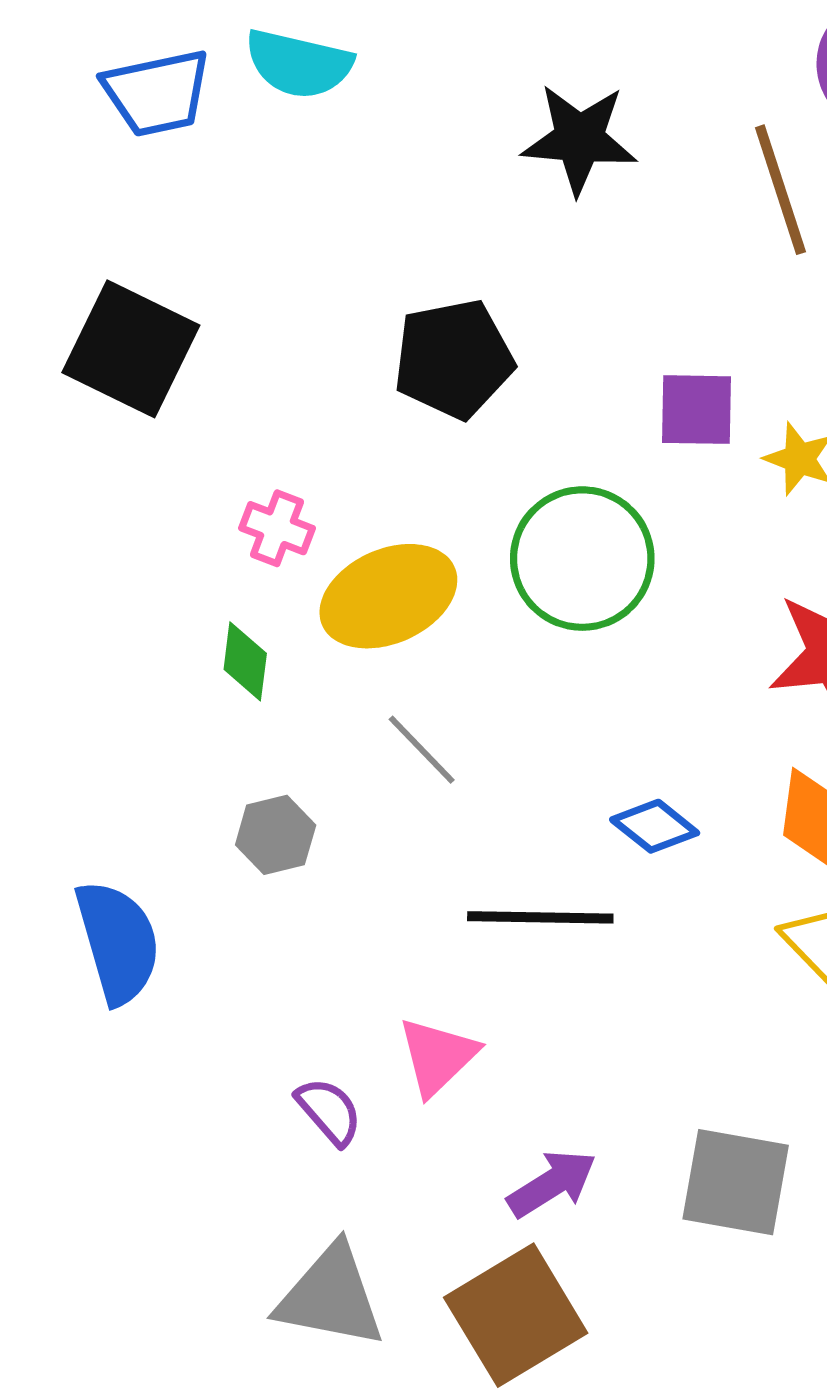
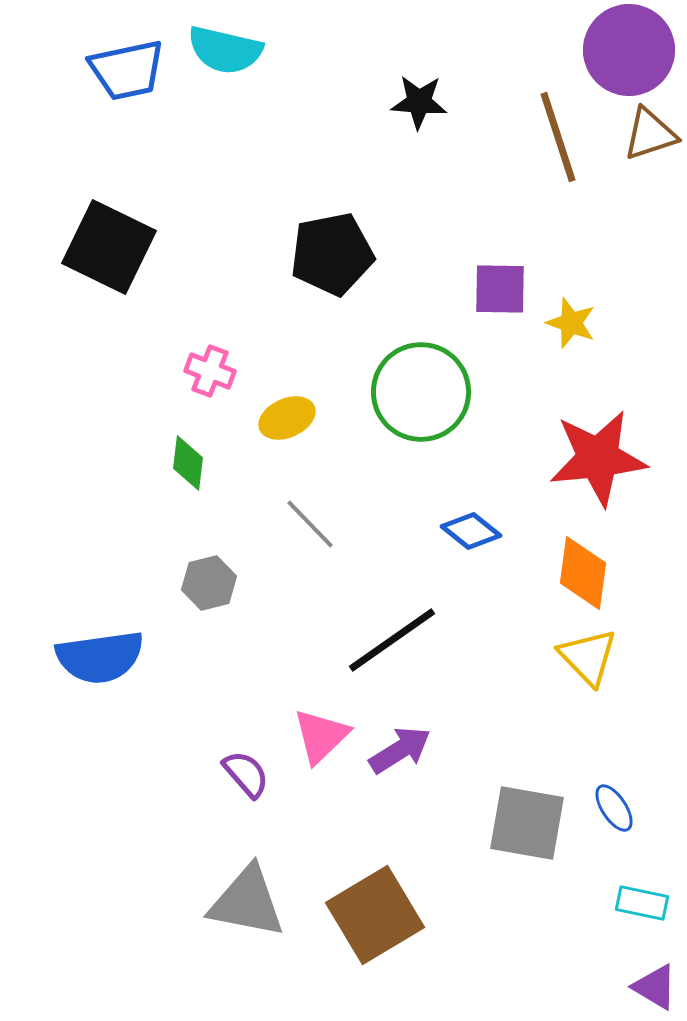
black star: (579, 139) -> (419, 102), size x0.7
yellow ellipse: (388, 596) -> (287, 418), size x0.6
blue diamond: (655, 826) -> (471, 531), moved
black line: (540, 917) -> (392, 640), turned -36
blue semicircle: (118, 942) -> (100, 657), turned 98
purple arrow: (552, 1184) -> (400, 750), moved

